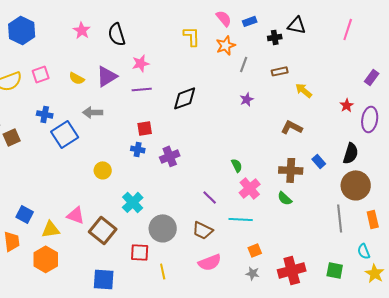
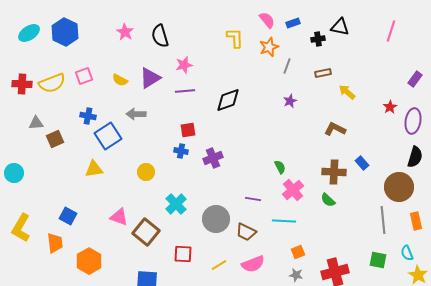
black semicircle: (351, 153) -> (415, 157), moved
purple line: (210, 197) -> (253, 199), turned -35
gray circle: (163, 228) -> (216, 219), moved
yellow triangle: (51, 229) -> (94, 169), moved
green square: (335, 270) -> (378, 260), moved
yellow line: (163, 271) -> (219, 265), moved, turned 70

